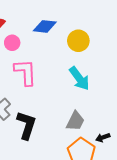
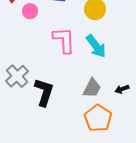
pink L-shape: (25, 72) -> (64, 40), moved
black arrow: (103, 137) -> (122, 89), moved

